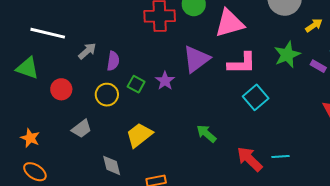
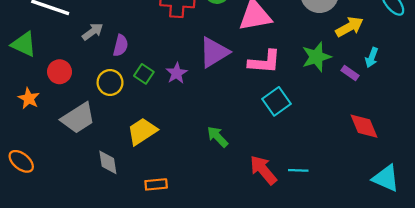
yellow arrow: (314, 25) -> (349, 27), size x1.4
gray trapezoid: (82, 129) -> (78, 118), size x1.5
orange star: (30, 138) -> (29, 98), moved

